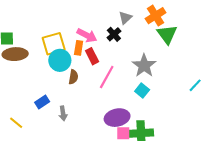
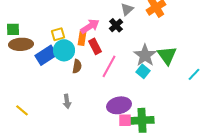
green triangle: (167, 34) -> (167, 55), moved
pink arrow: (87, 35) -> (90, 26), turned -60
yellow square: (54, 44) -> (58, 34), size x0.6
cyan square: (142, 91) -> (143, 71), moved
blue rectangle: (42, 102) -> (46, 55), moved, size x1.5

